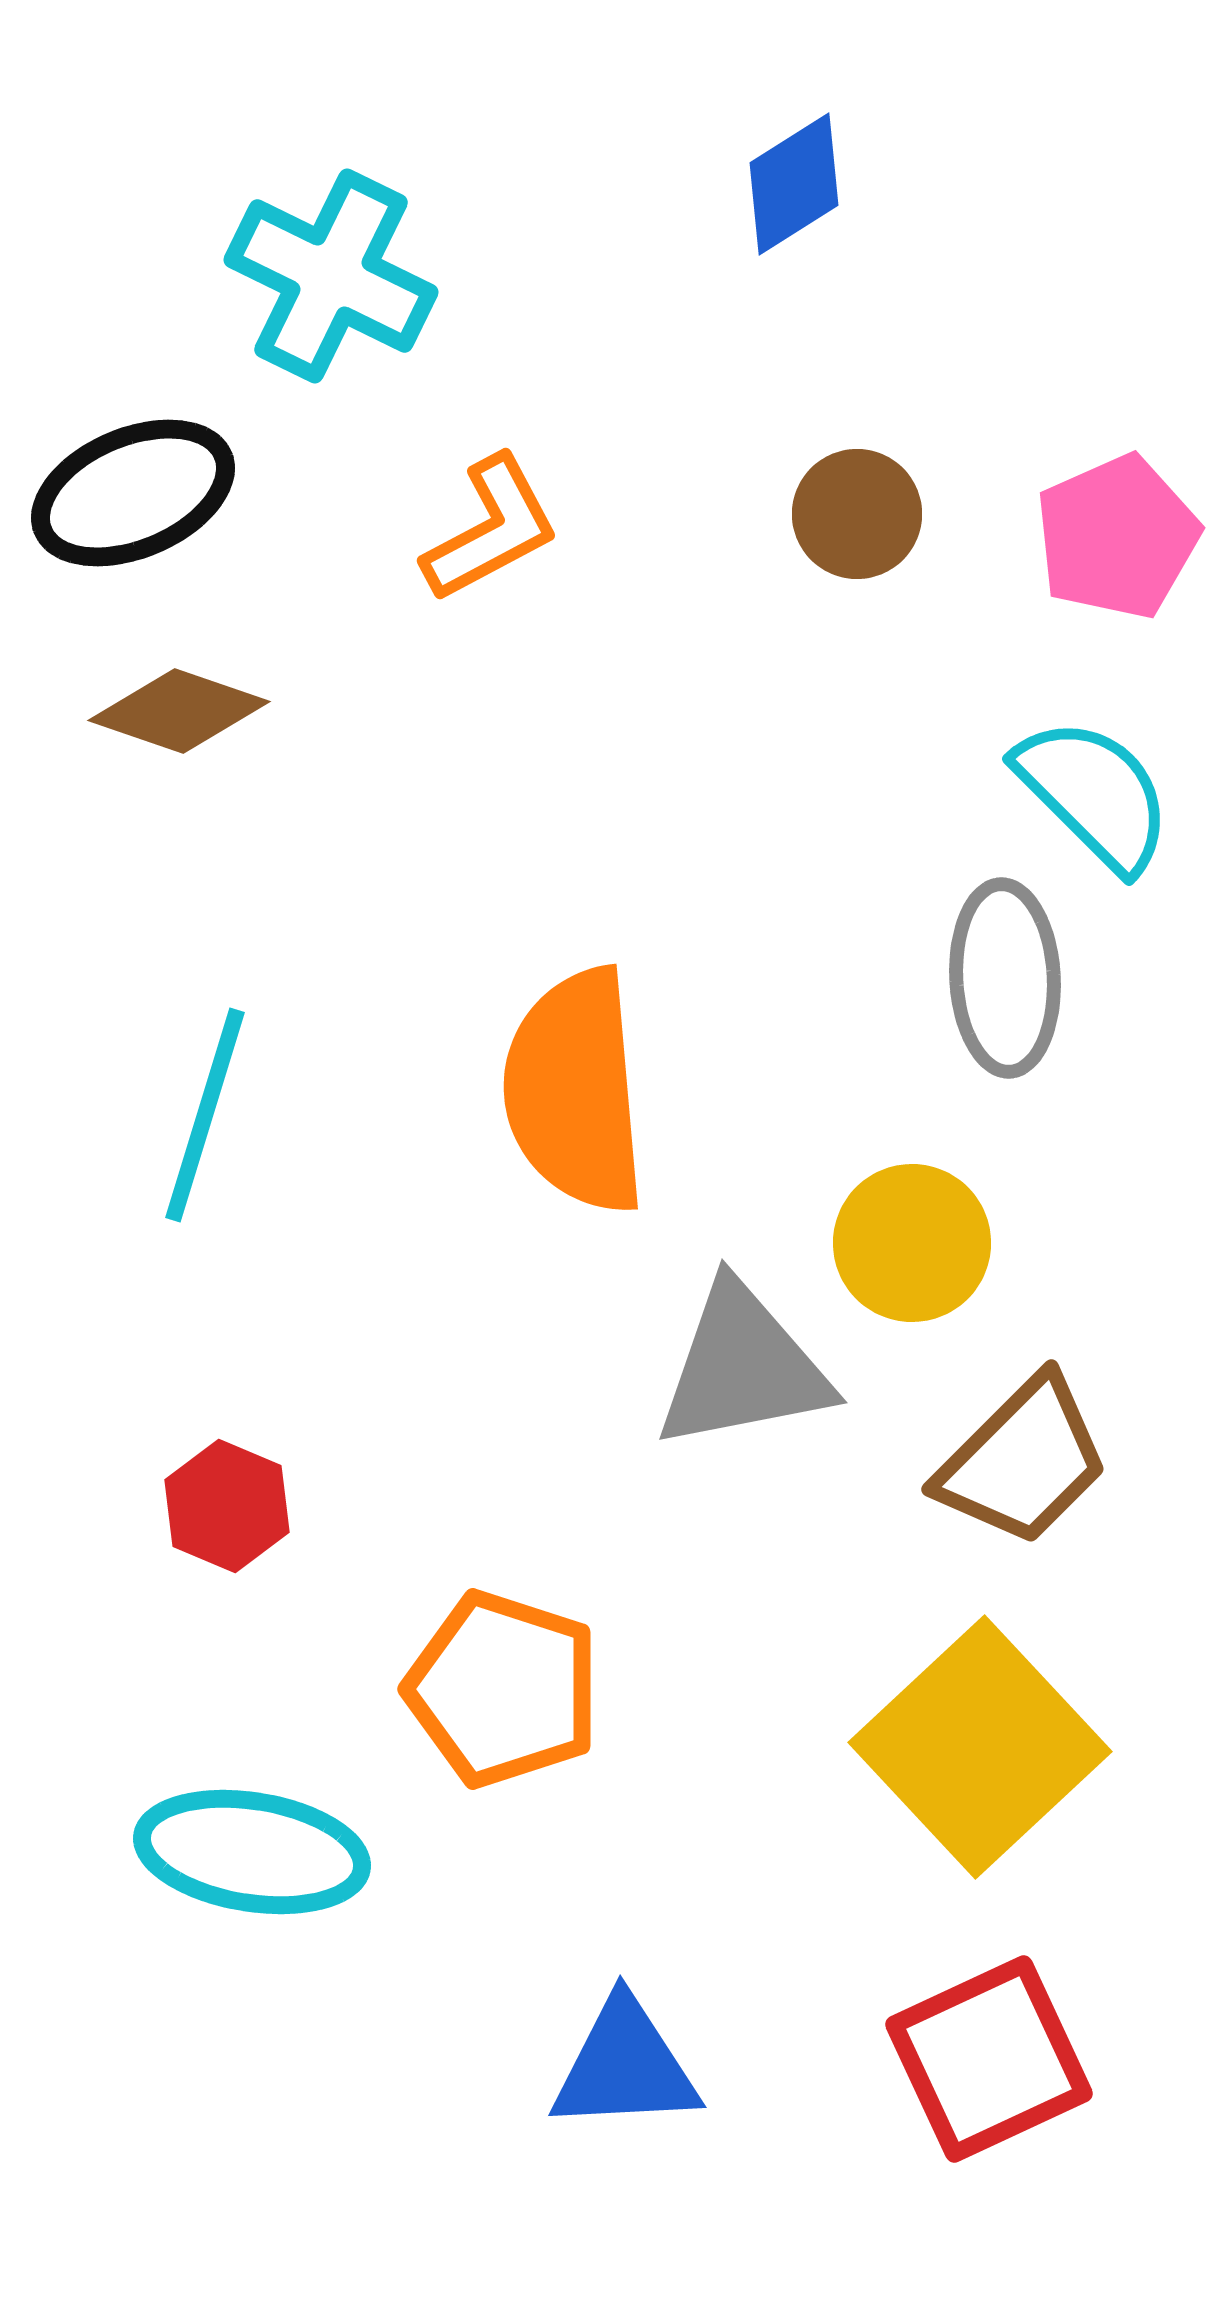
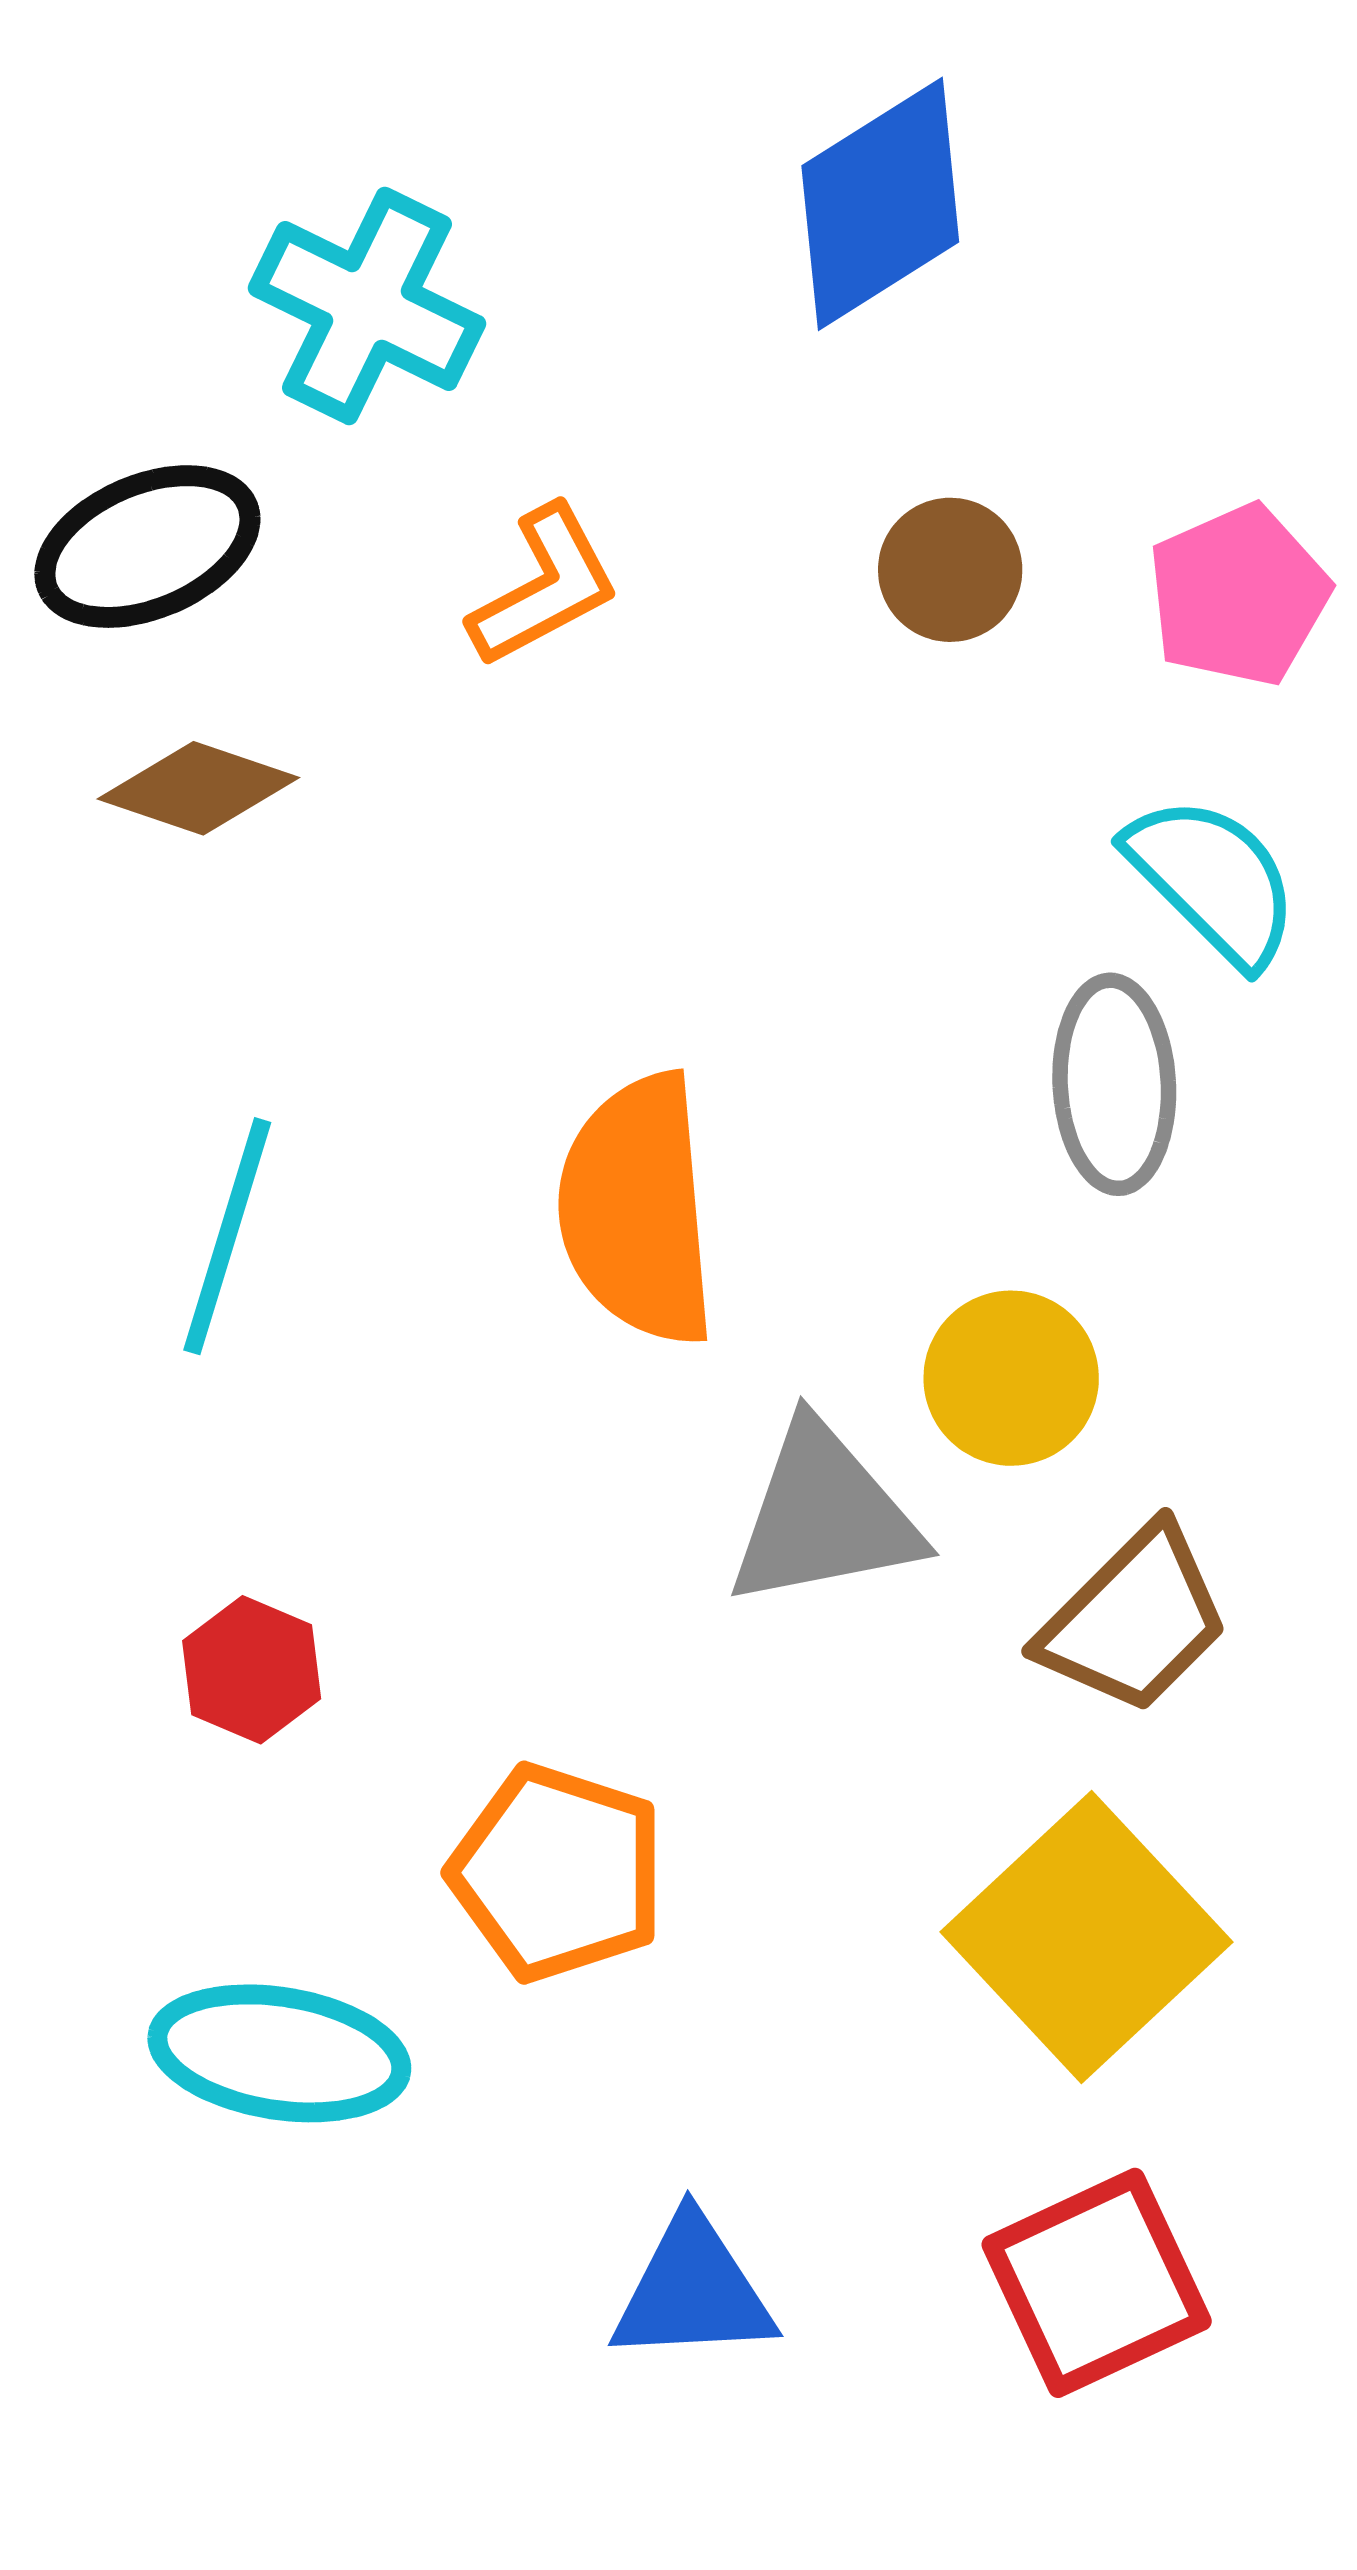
blue diamond: (794, 184) -> (880, 204), size x1.6

